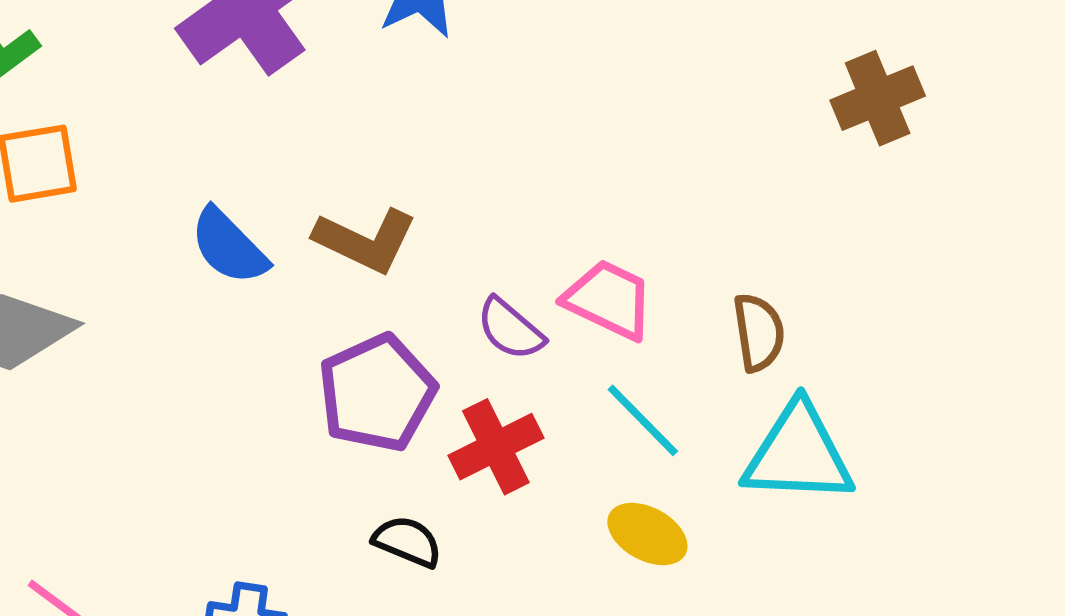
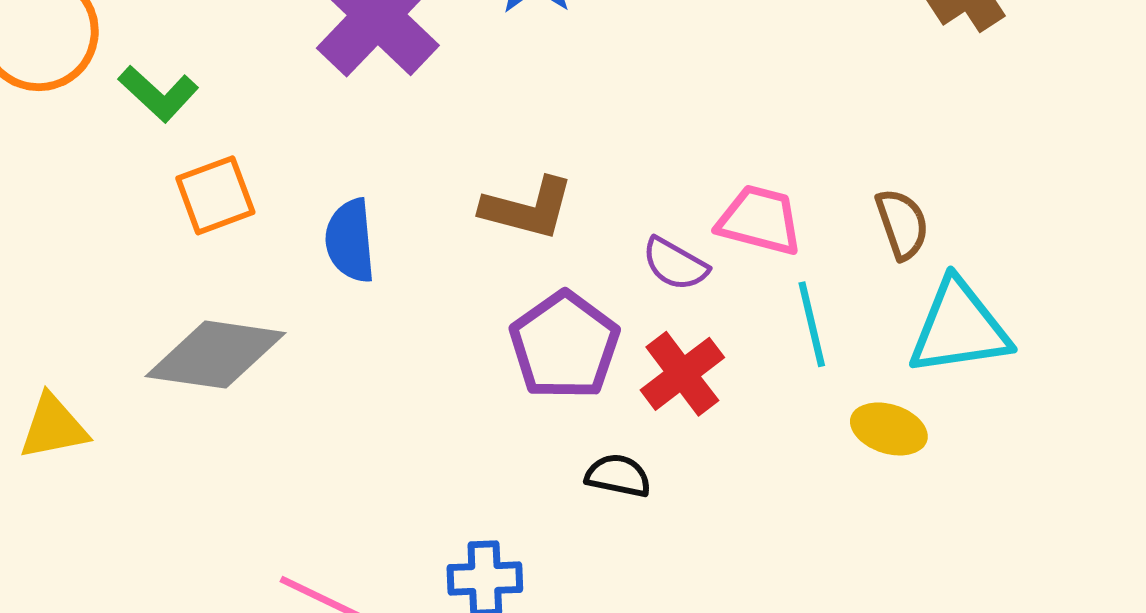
blue semicircle: (229, 246) -> (350, 241), moved, turned 50
cyan line: (643, 420) -> (812, 324), turned 42
yellow ellipse: (647, 534) -> (889, 429), moved

